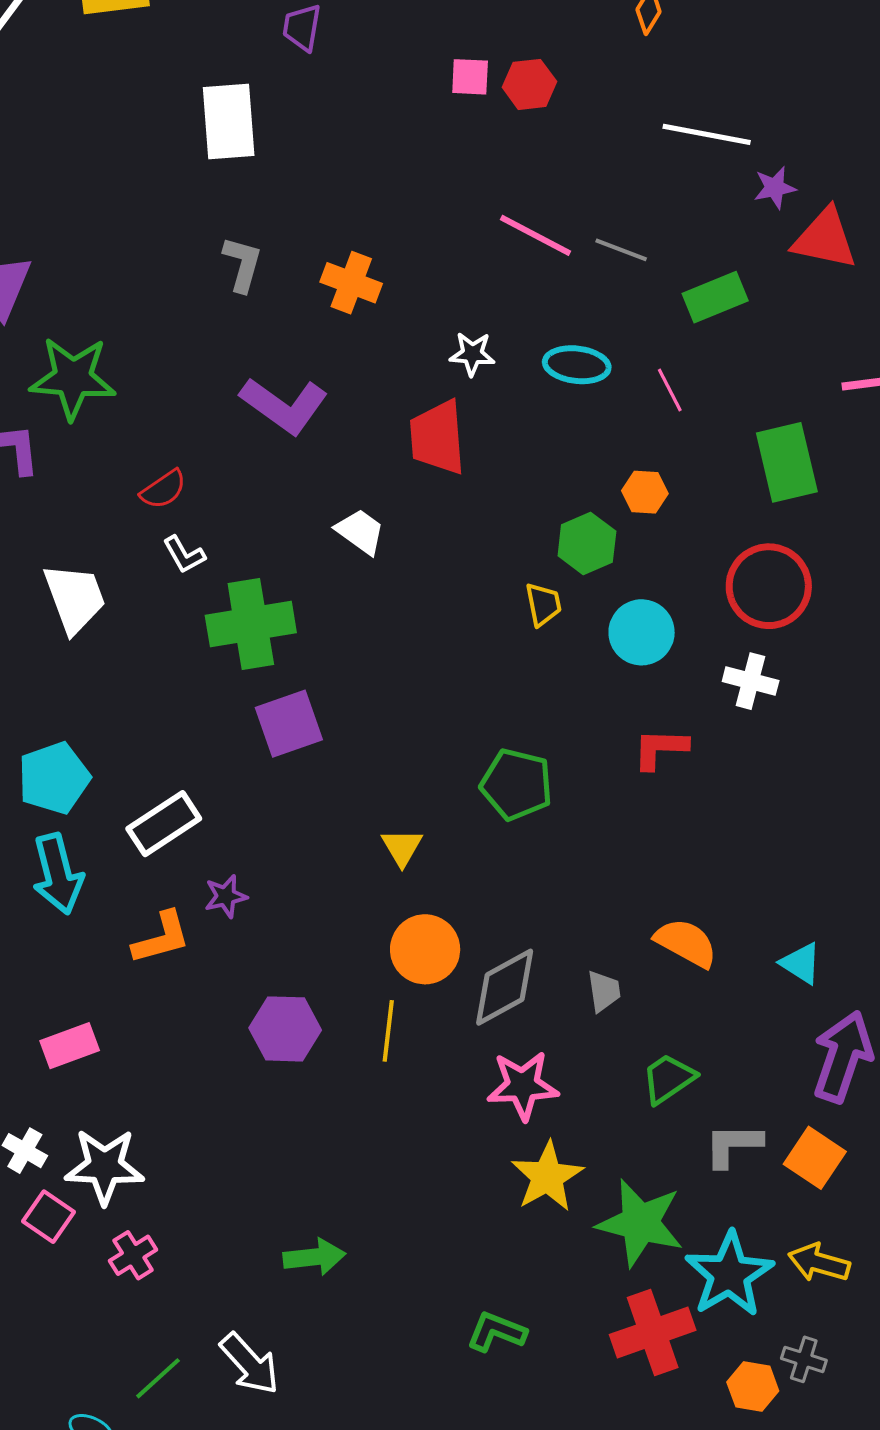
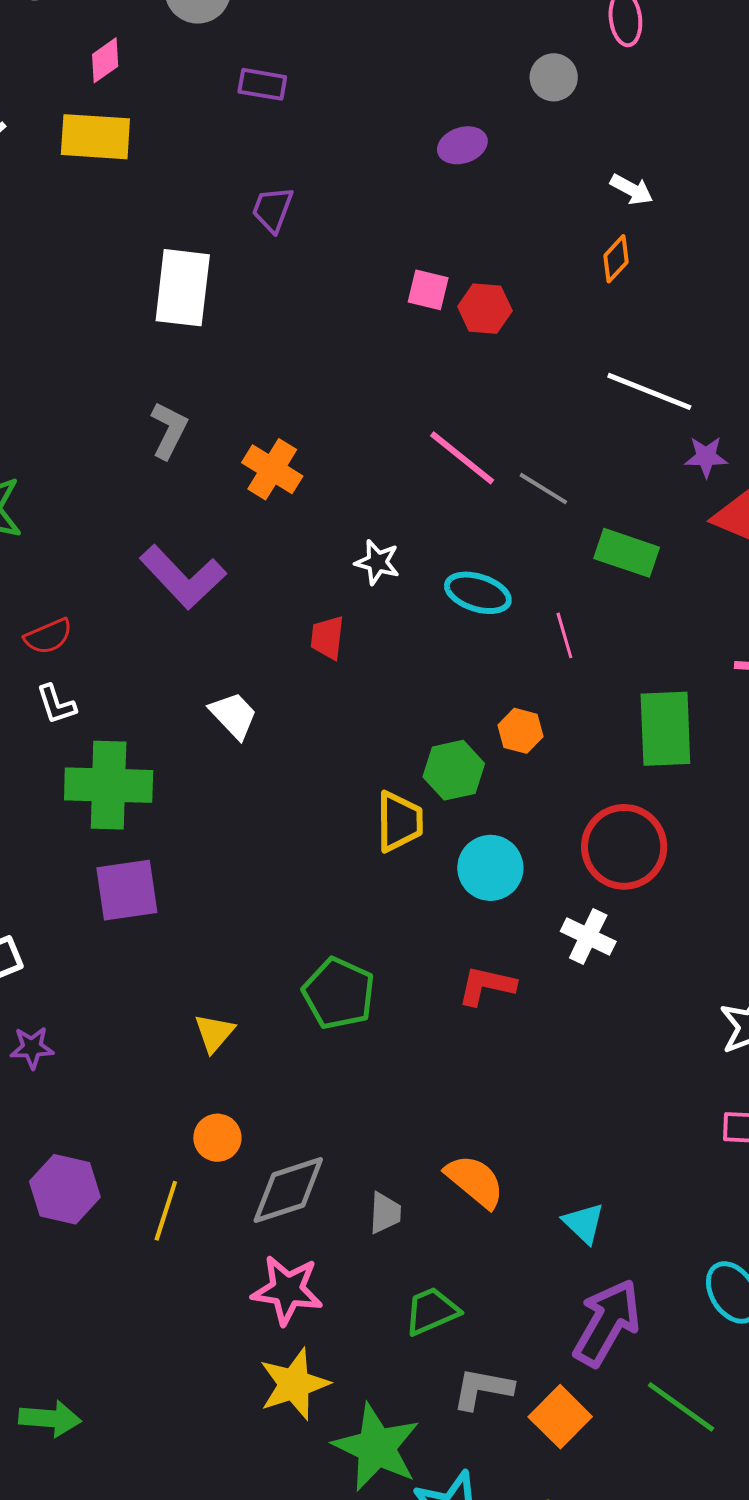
green rectangle: (715, 297) -> (627, 553), turned 30
red trapezoid: (438, 437) -> (327, 638), size x0.6
yellow trapezoid: (543, 604) -> (399, 822), size x1.4
orange circle: (425, 949) -> (217, 1138), size x0.7

